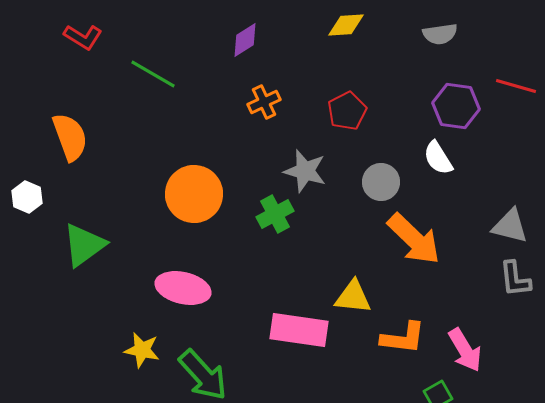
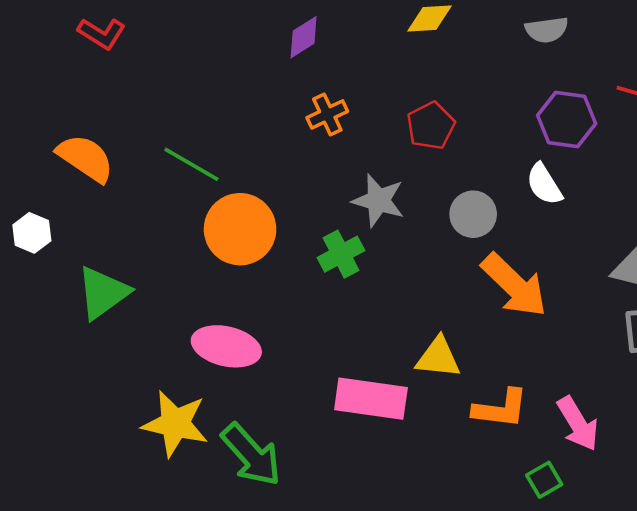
green line: (153, 74) -> (191, 164), moved
orange semicircle: (70, 137) -> (85, 158), turned -36
yellow star: (142, 350) -> (175, 424), size x1.5

